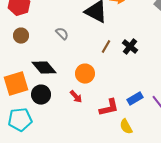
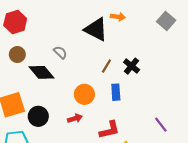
black diamond: (44, 68) -> (41, 72), moved
red arrow: (76, 97) -> (75, 118), turned -64
blue rectangle: (135, 99) -> (116, 92), moved, turned -63

